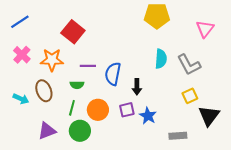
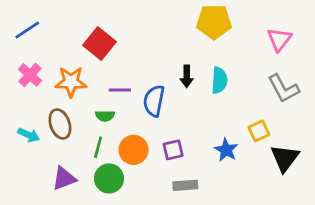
gray L-shape: (189, 65) -> (283, 89), moved
black arrow: (137, 87) -> (187, 76), moved
blue star: (148, 116) -> (226, 150), moved
gray rectangle: (178, 136) -> (185, 185), moved

